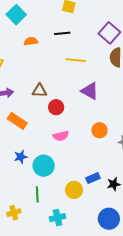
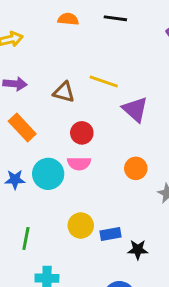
yellow line: (76, 60) -> (104, 81), moved
red circle: (56, 107) -> (82, 133), moved
cyan circle: (44, 166) -> (48, 174), moved
yellow circle: (74, 190) -> (81, 226), moved

